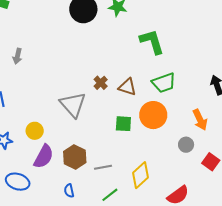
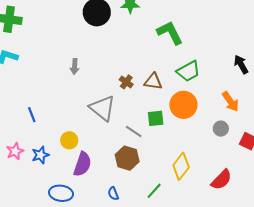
gray arrow: (17, 56) -> (75, 67), moved
brown hexagon: (75, 157) -> (127, 158), moved
gray line: (103, 167) -> (134, 131), moved, turned 54

